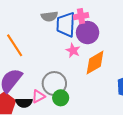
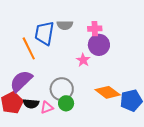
blue trapezoid: (66, 25) -> (44, 33), moved
orange diamond: (95, 63) -> (108, 92), moved, turned 60
pink triangle: (38, 96) -> (47, 107), moved

